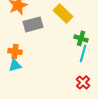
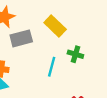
cyan line: (83, 53) -> (52, 67), moved

